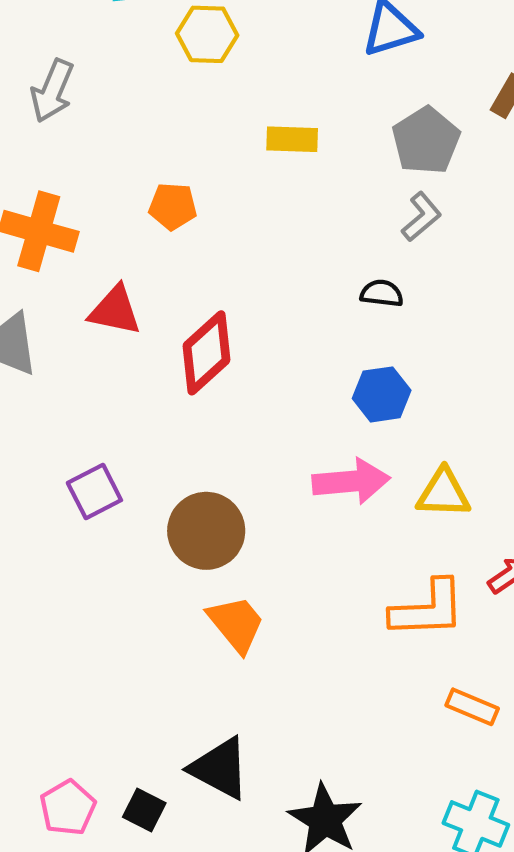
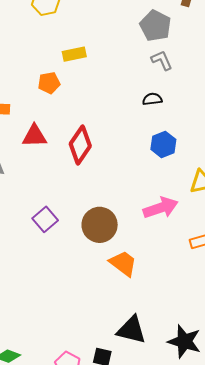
yellow rectangle: (292, 139) -> (74, 54), moved
gray L-shape: (421, 217) -> (162, 60), turned -60
pink arrow: (351, 481) -> (161, 208), moved

